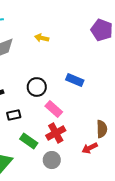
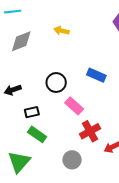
red cross: (56, 133) -> (90, 131), moved
green rectangle: (29, 141) -> (37, 134), moved

